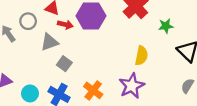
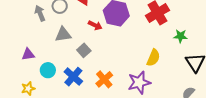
red arrow: (65, 25) -> (95, 25), moved
gray triangle: (49, 42) -> (63, 34), moved

